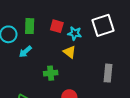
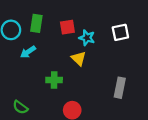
white square: (103, 25) -> (120, 32), size x0.7
red square: (57, 26) -> (67, 27), turned -32

